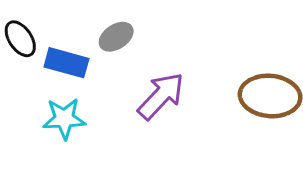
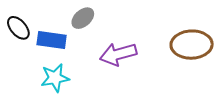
purple arrow: (161, 96) -> (118, 54), turned -141

